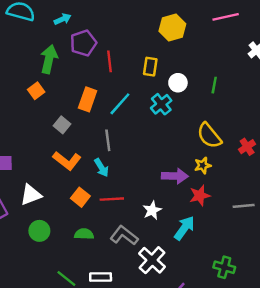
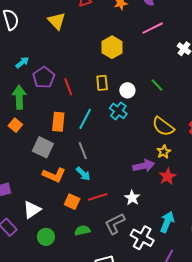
green line: (214, 85) -> (157, 85), turned -40
gray square: (62, 125) -> (43, 147), size x1.5
cyan arrow: (184, 228) -> (167, 222), moved
gray L-shape: (124, 236) -> (115, 224), turned -50

